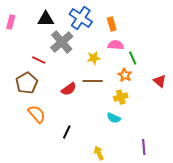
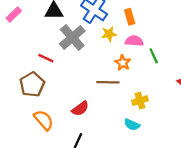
pink rectangle: (11, 22) -> (14, 15), turned 32
yellow star: (94, 58) -> (109, 34), moved
orange star: (125, 75) -> (123, 63), moved
red semicircle: (69, 89) -> (80, 109), moved

